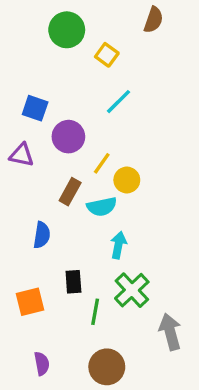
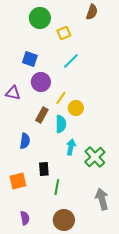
yellow square: (107, 55) -> (64, 33), turned 32
blue square: (35, 108) -> (30, 59), moved
cyan semicircle: (102, 207) -> (61, 124), turned -78
green cross: (132, 290) -> (95, 157), moved

